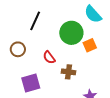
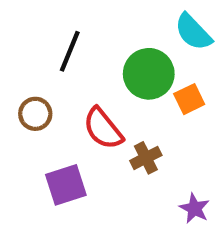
red semicircle: (49, 57) -> (103, 129), size x1.5
brown cross: (69, 72) -> (146, 158), turned -32

